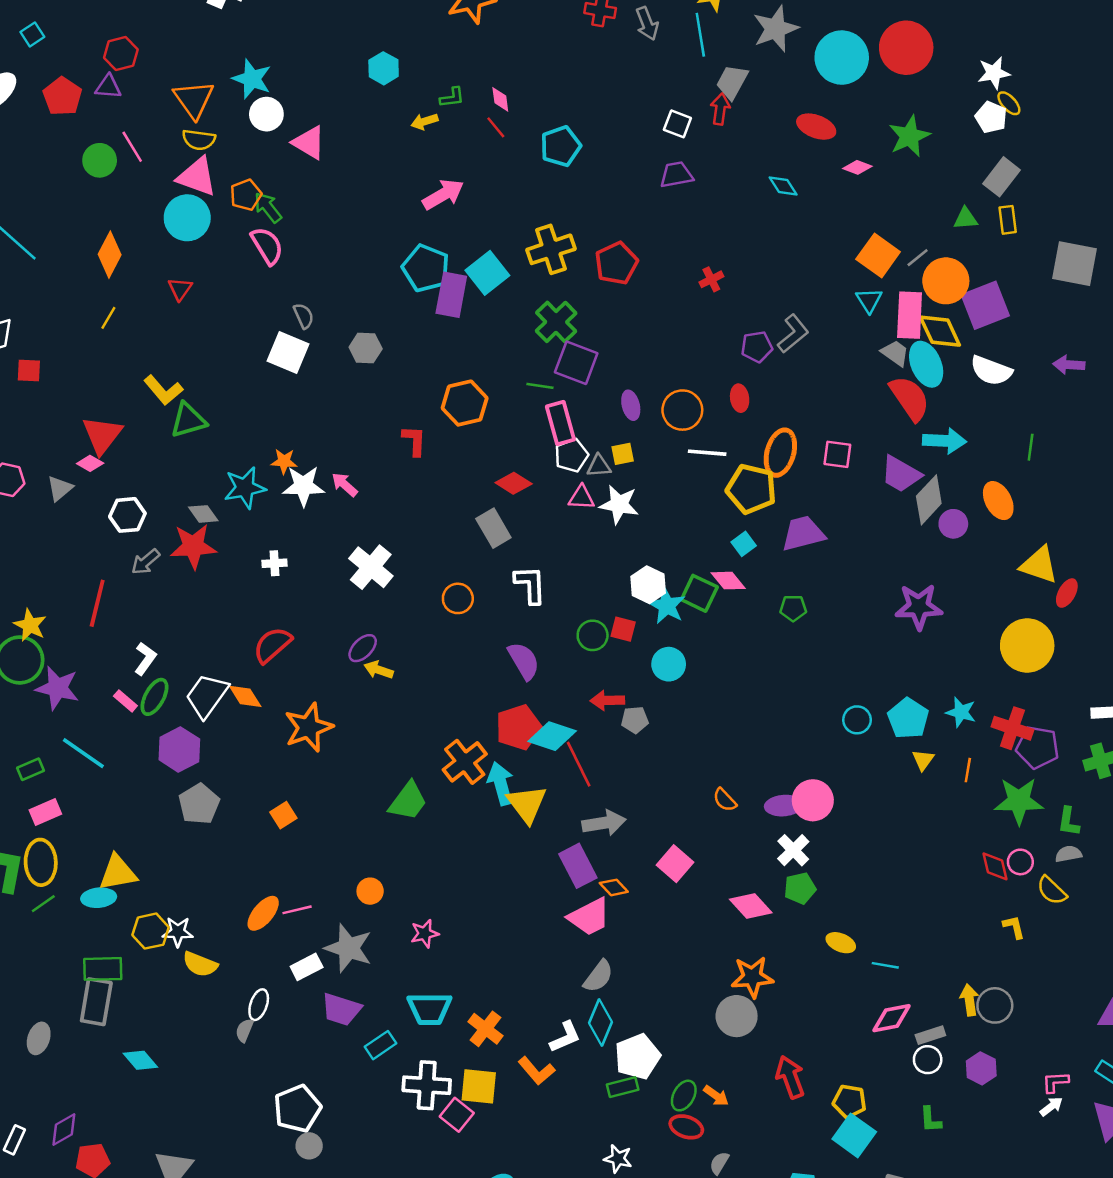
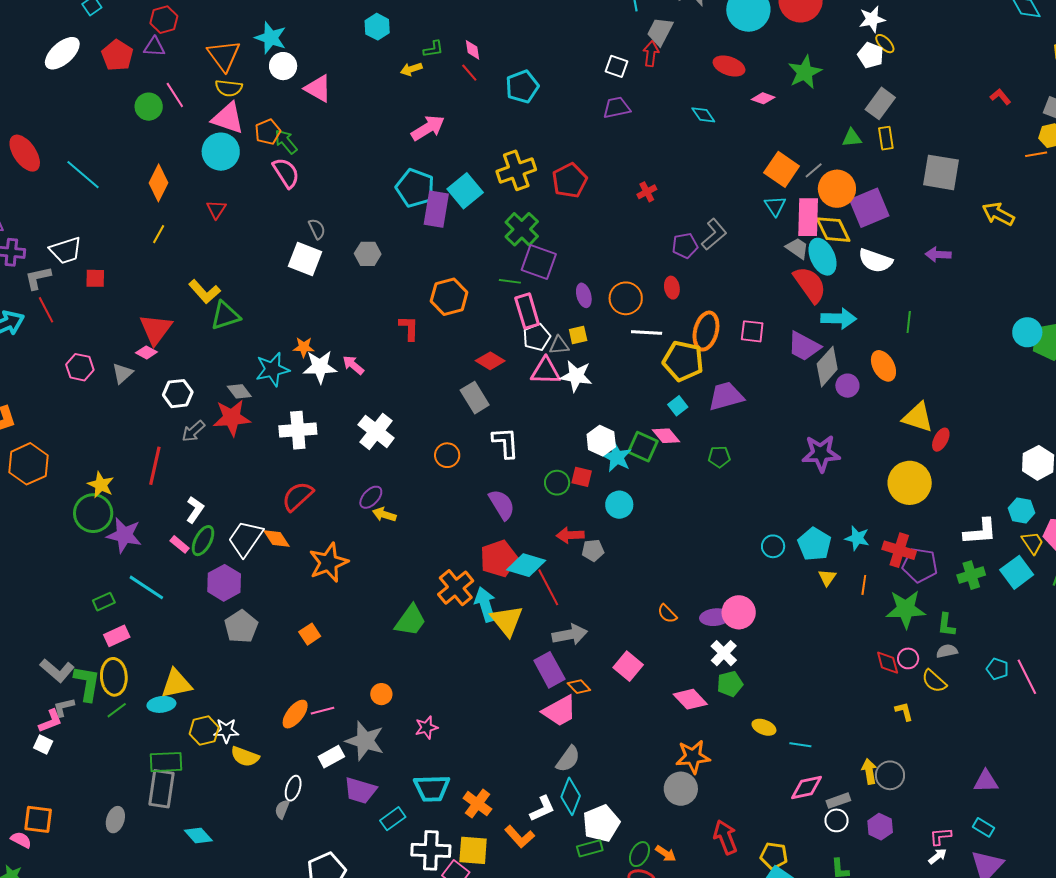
pink triangle: (581, 498) -> (545, 371), size x1.4
white cross: (274, 563) -> (298, 430), size x1.8

